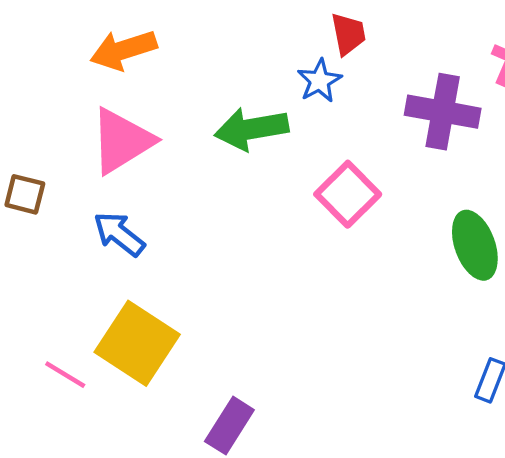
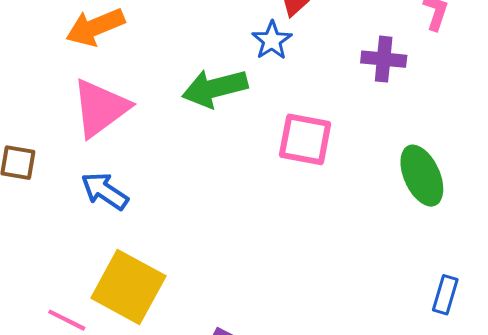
purple cross: (443, 112) -> (384, 59), size x0.7
pink square: (348, 194) -> (305, 139), turned -30

